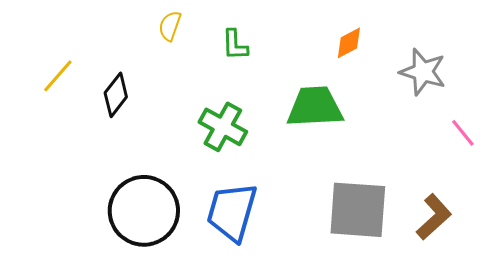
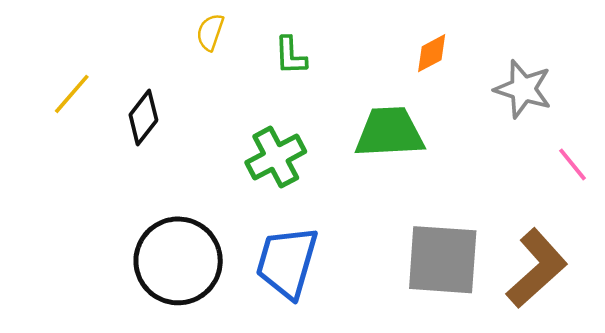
green cross: (223, 127) -> (276, 157), turned 33
brown L-shape: (434, 217) -> (537, 268), size x1.4

